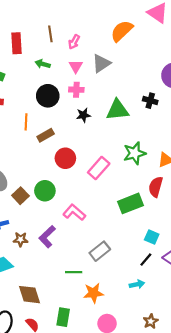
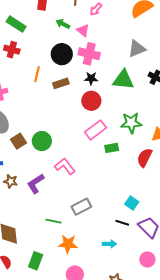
gray triangle: (101, 63) -> (137, 49), moved
pink triangle: (76, 66) -> (83, 30), moved, turned -32
pink cross: (76, 90) -> (89, 54), size x1.5
brown rectangle: (46, 135) -> (61, 83), moved
red circle: (65, 158) -> (91, 101), moved
green rectangle: (131, 203) -> (112, 148), moved, size x0.6
black line: (146, 260) -> (122, 223), turned 56

